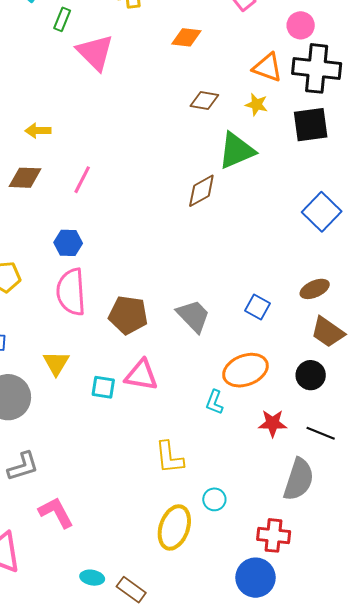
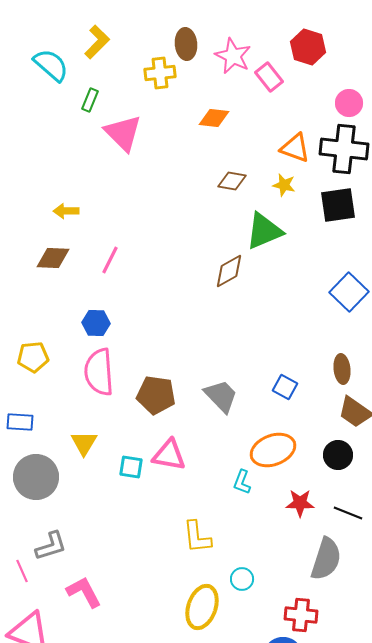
pink circle: (301, 25) -> (349, 103), moved
brown ellipse: (315, 289) -> (342, 369), turned -72

